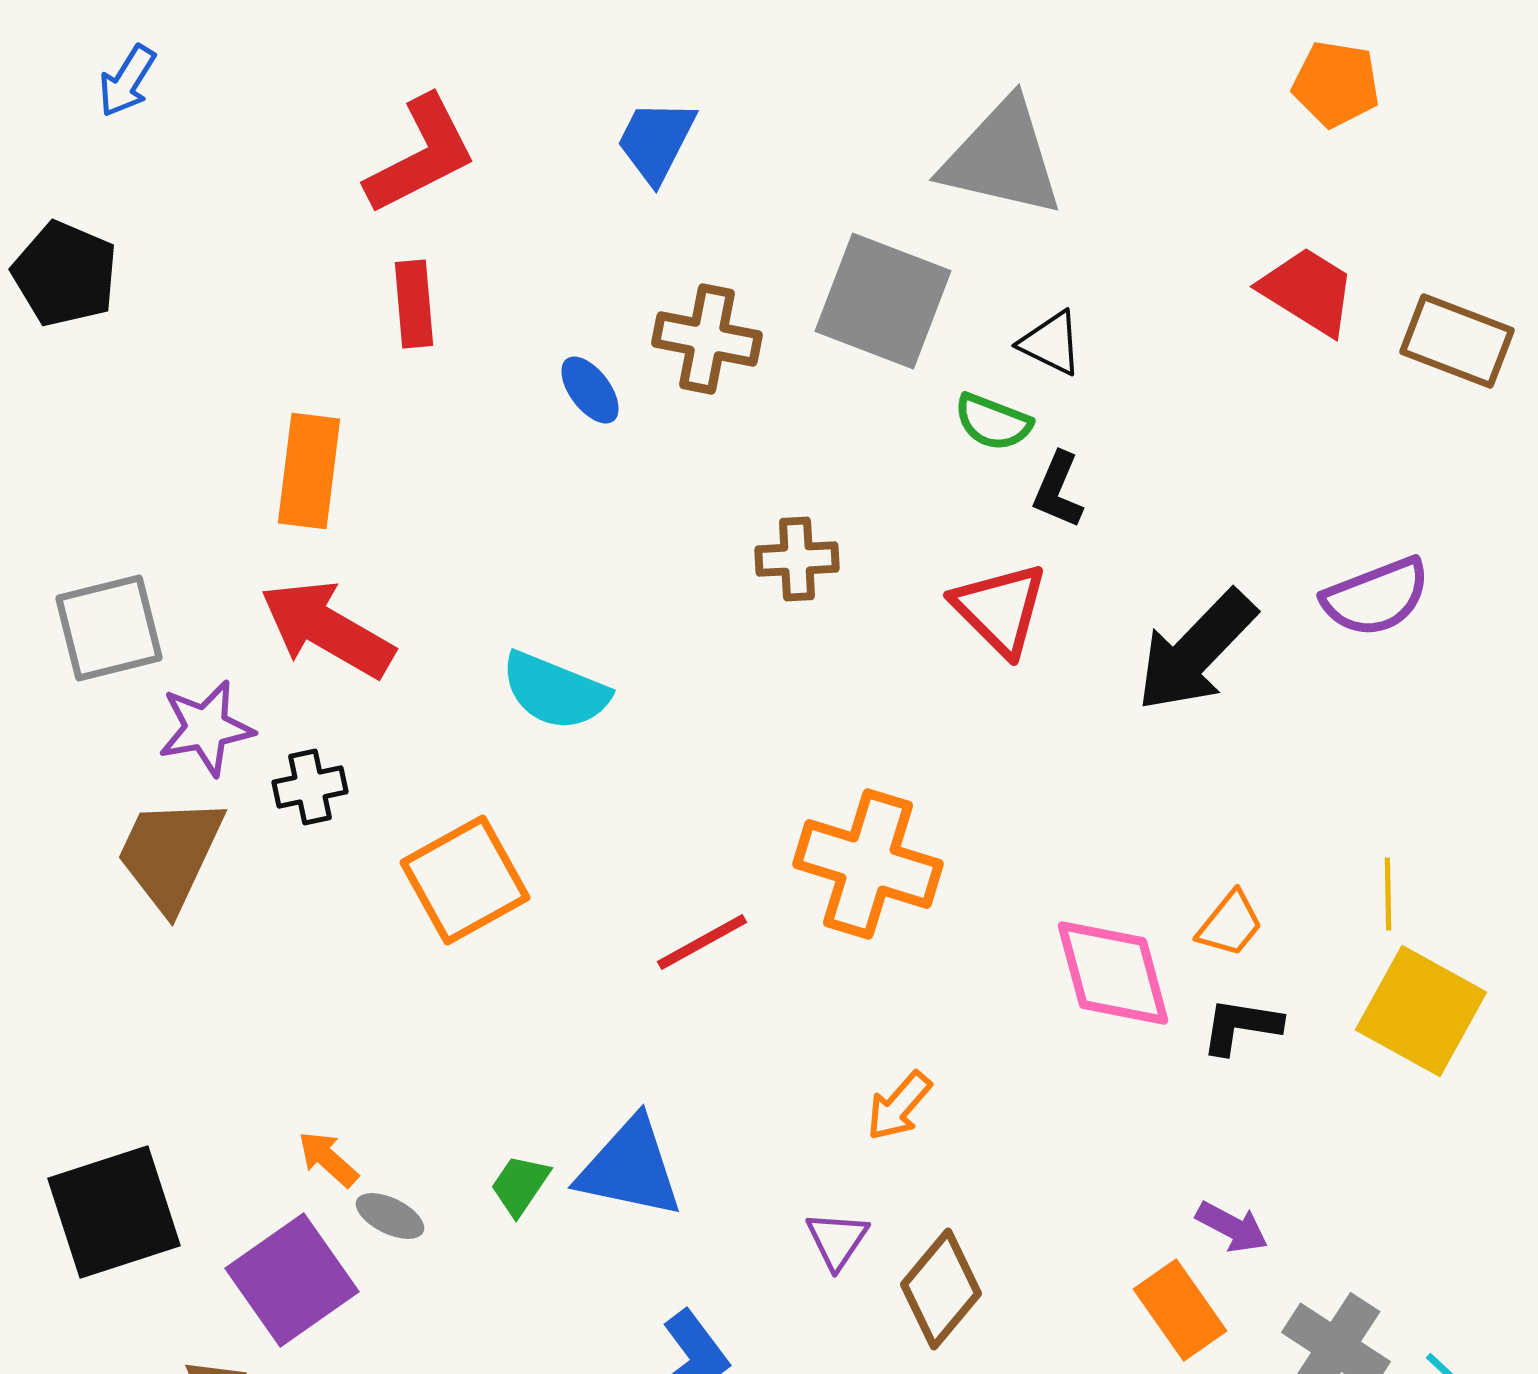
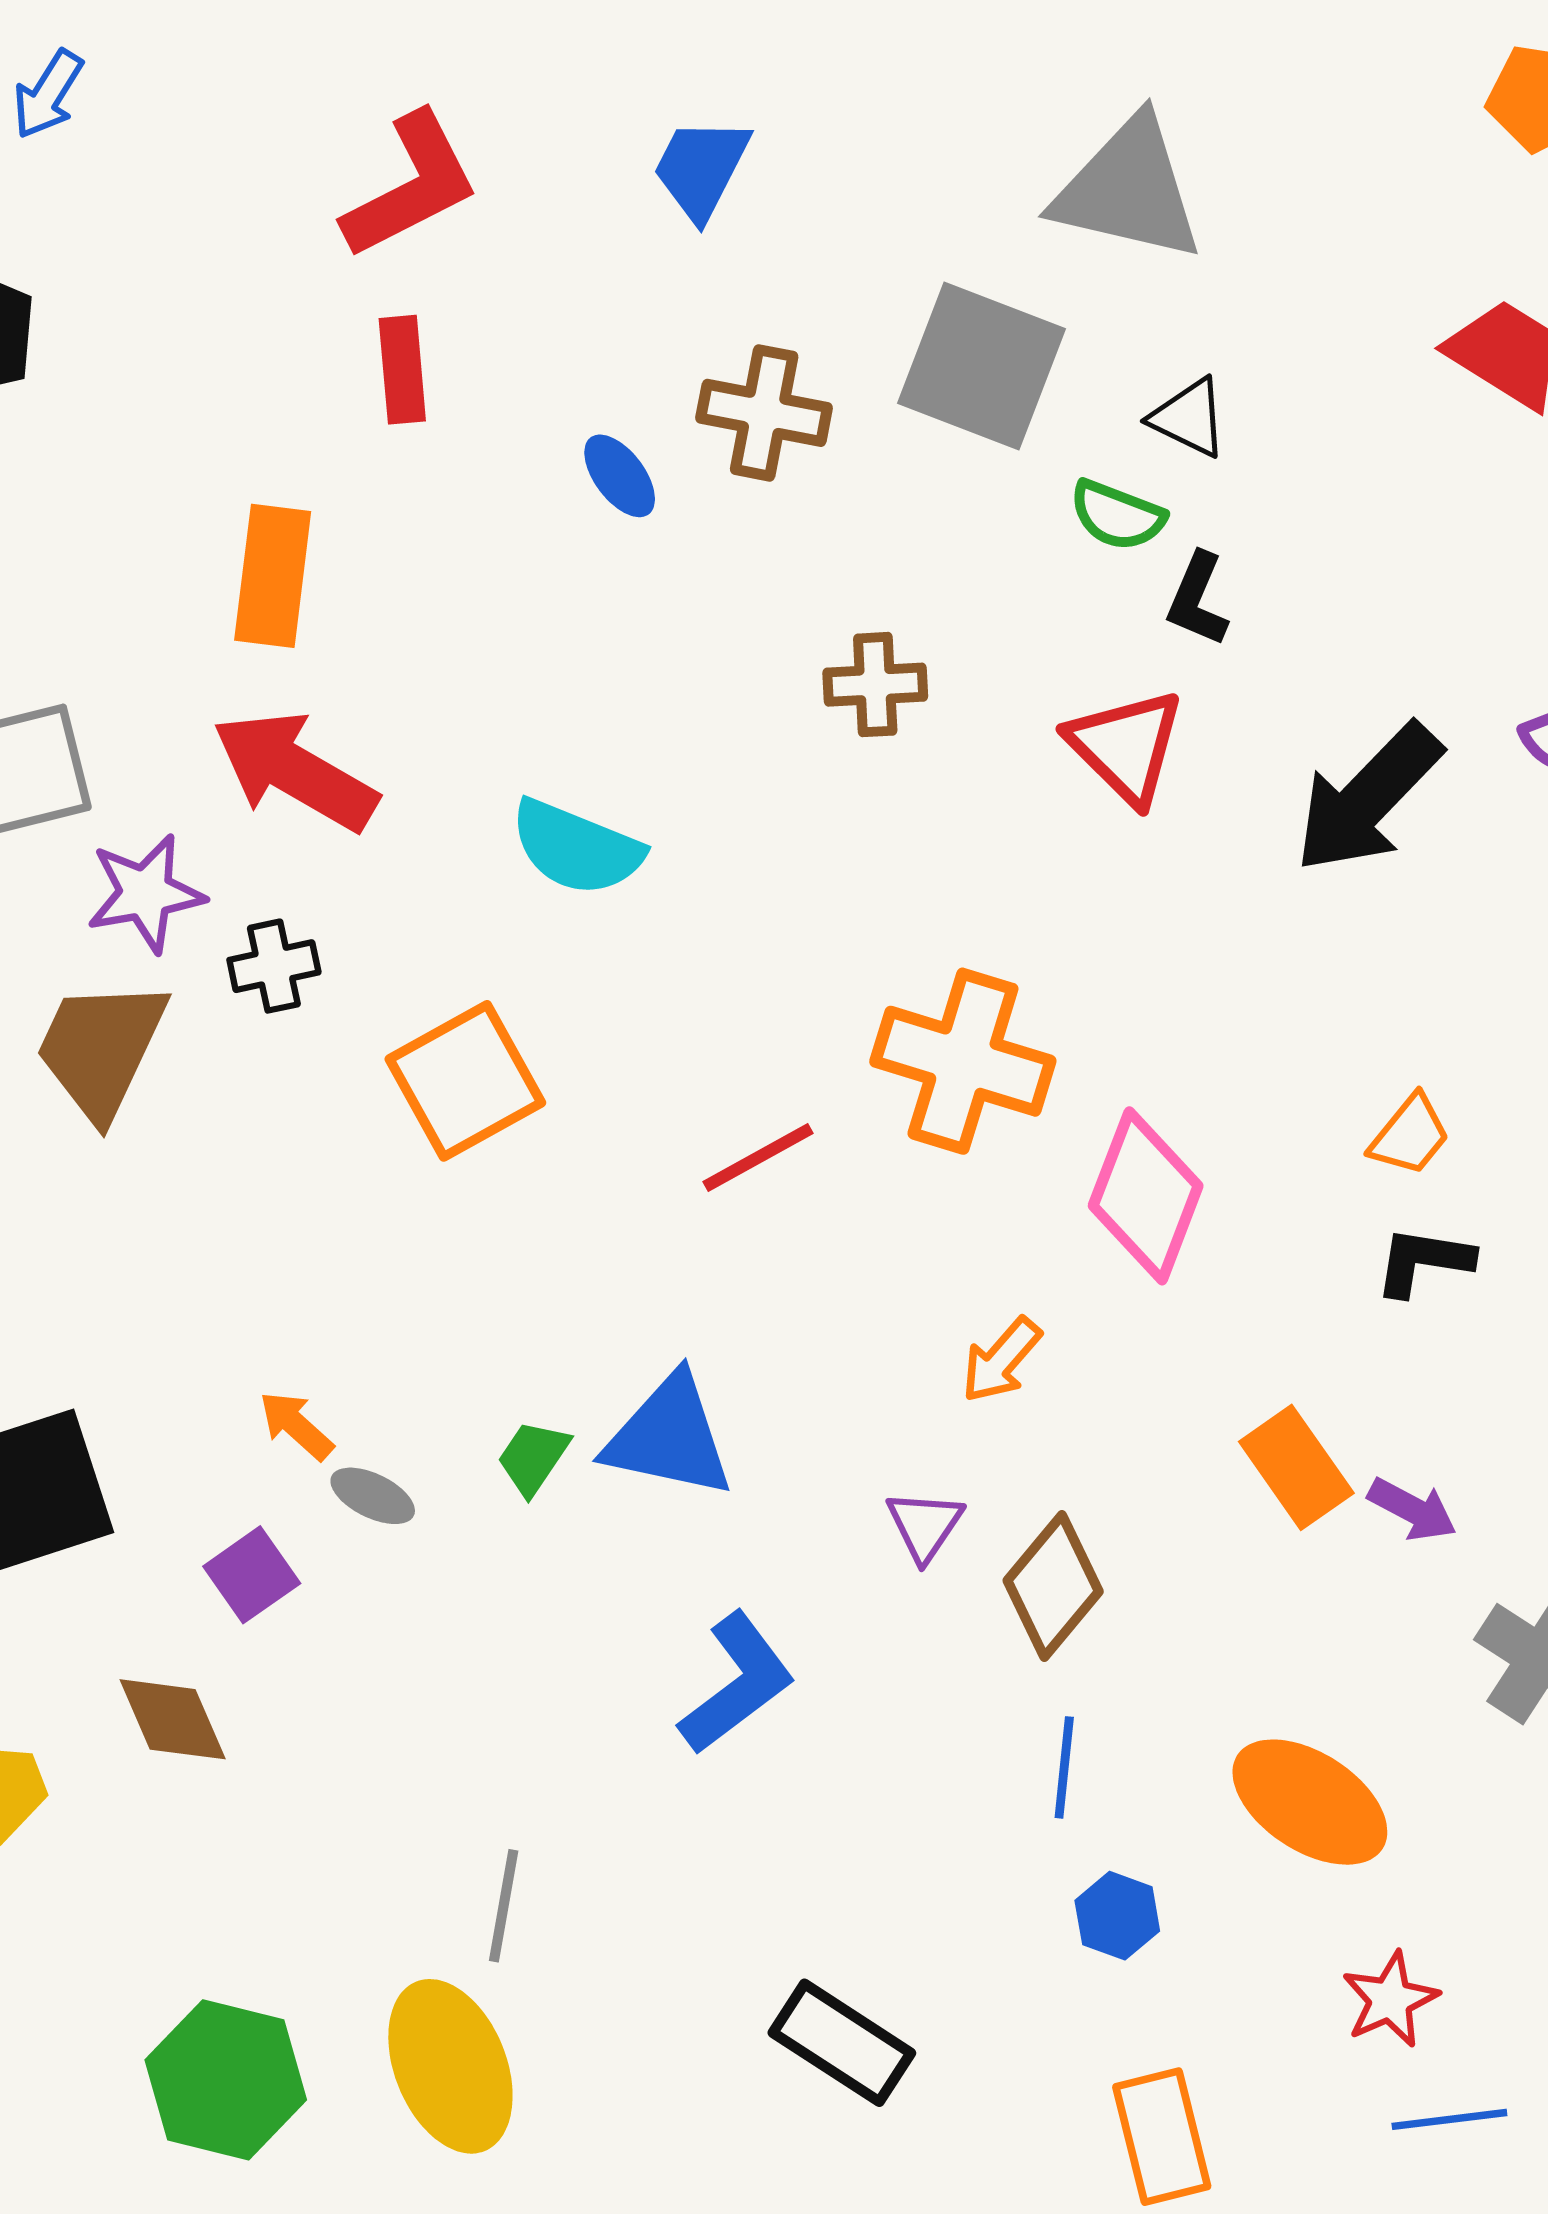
pink diamond: (1113, 973) -> (1146, 1196), moved, turned 36
purple square: (292, 1280) -> (252, 1575), size x0.6
orange rectangle: (1180, 1310) -> (1296, 1467), moved

